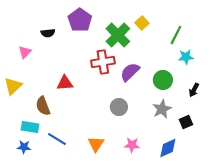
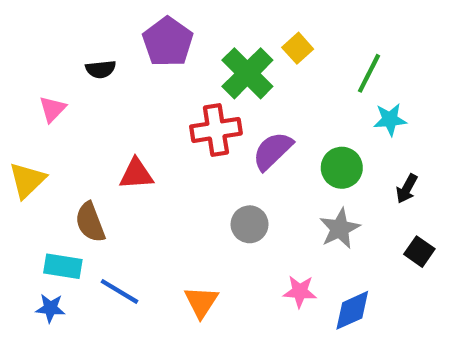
black square: (186, 122) -> (419, 252), moved, turned -32
pink star: (132, 145) -> (300, 291), moved

